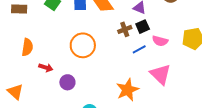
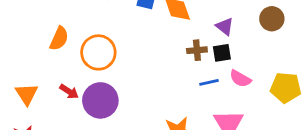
orange circle: (83, 45) -> (98, 52), moved
red arrow: (46, 68) -> (69, 92), moved
purple circle: (67, 82) -> (100, 100), size x1.6

